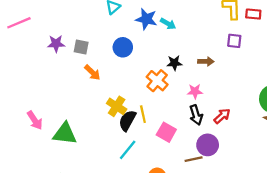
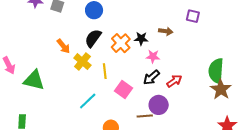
black star: (174, 63) -> (141, 39), moved
orange arrow: (92, 72) -> (63, 46), moved
black arrow: (196, 115) -> (151, 77), turned 60
black semicircle: (127, 120) -> (93, 38), moved

